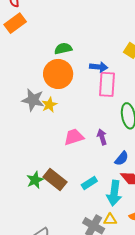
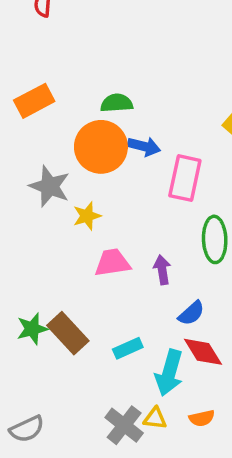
orange rectangle: (15, 23) -> (34, 101), moved
blue arrow: (99, 67) -> (144, 146), moved
yellow star: (49, 105) -> (87, 216), moved

